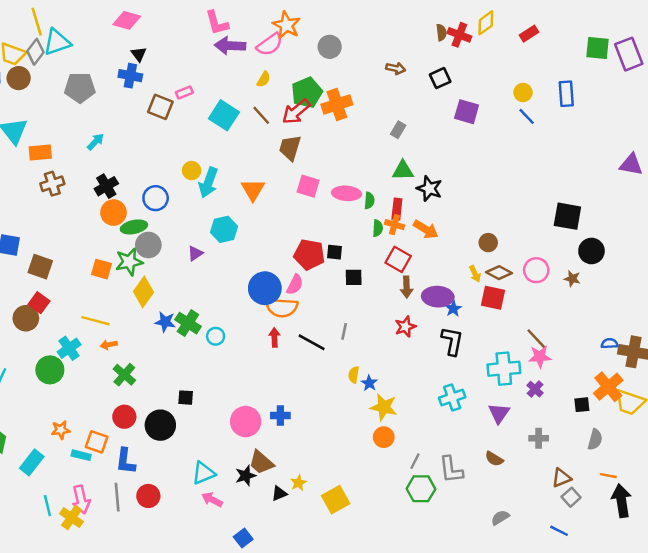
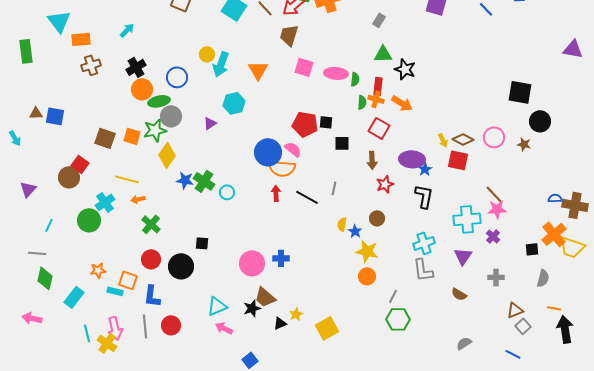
brown circle: (488, 243) -> (377, 218), moved
brown square: (40, 267) -> (105, 138), moved
pink semicircle: (295, 285) -> (293, 149), turned -78
brown arrow: (407, 287) -> (372, 160), moved
gray L-shape: (451, 470) -> (423, 270), moved

